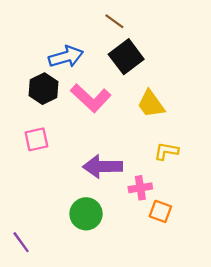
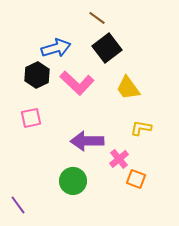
pink cross: (140, 188) -> (119, 159), turned -30

